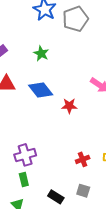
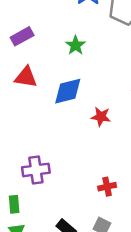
blue diamond: (41, 90) -> (68, 91), turned -75
green rectangle: (24, 179) -> (14, 204), moved

